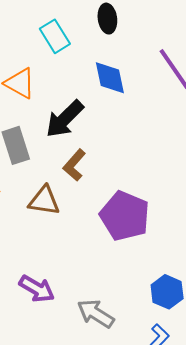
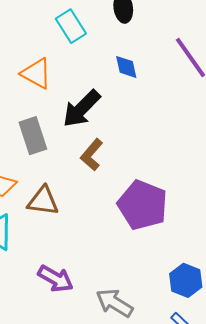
blue diamond: (110, 78) -> (126, 67), size x0.7
brown triangle: (44, 201) -> (43, 201), moved

